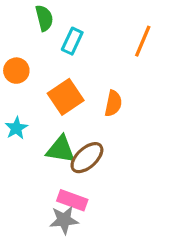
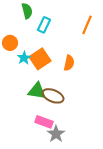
cyan star: (16, 128) -> (24, 58), moved
brown ellipse: (87, 158) -> (53, 96), turned 65
gray star: (64, 220) -> (56, 134), moved, turned -30

